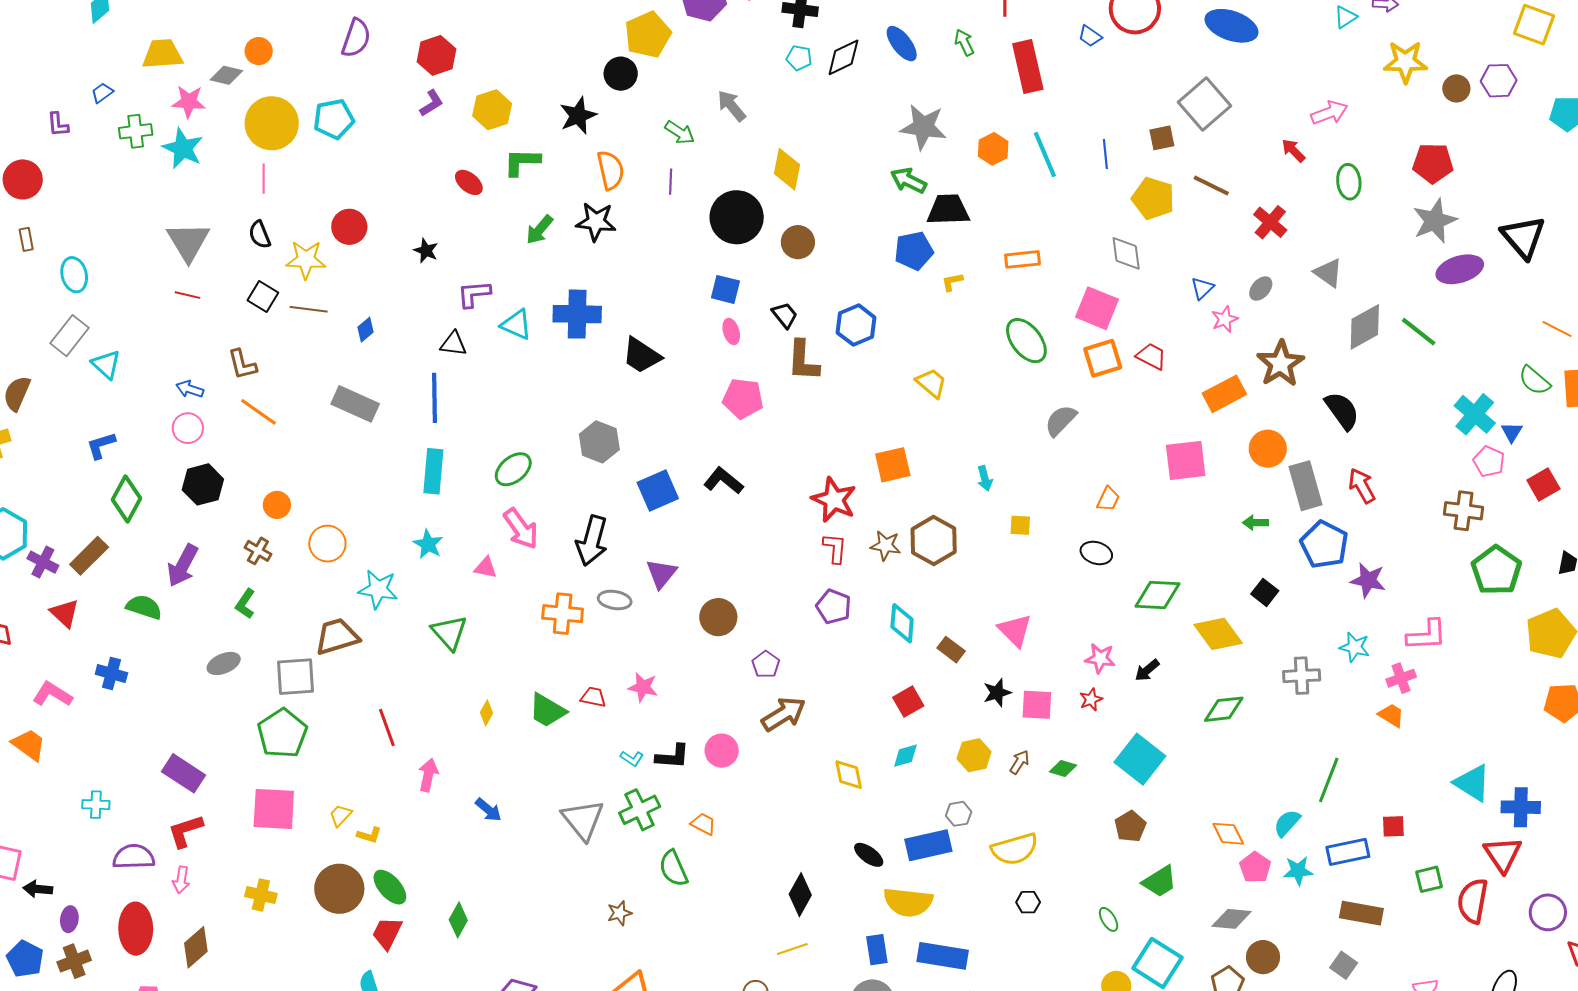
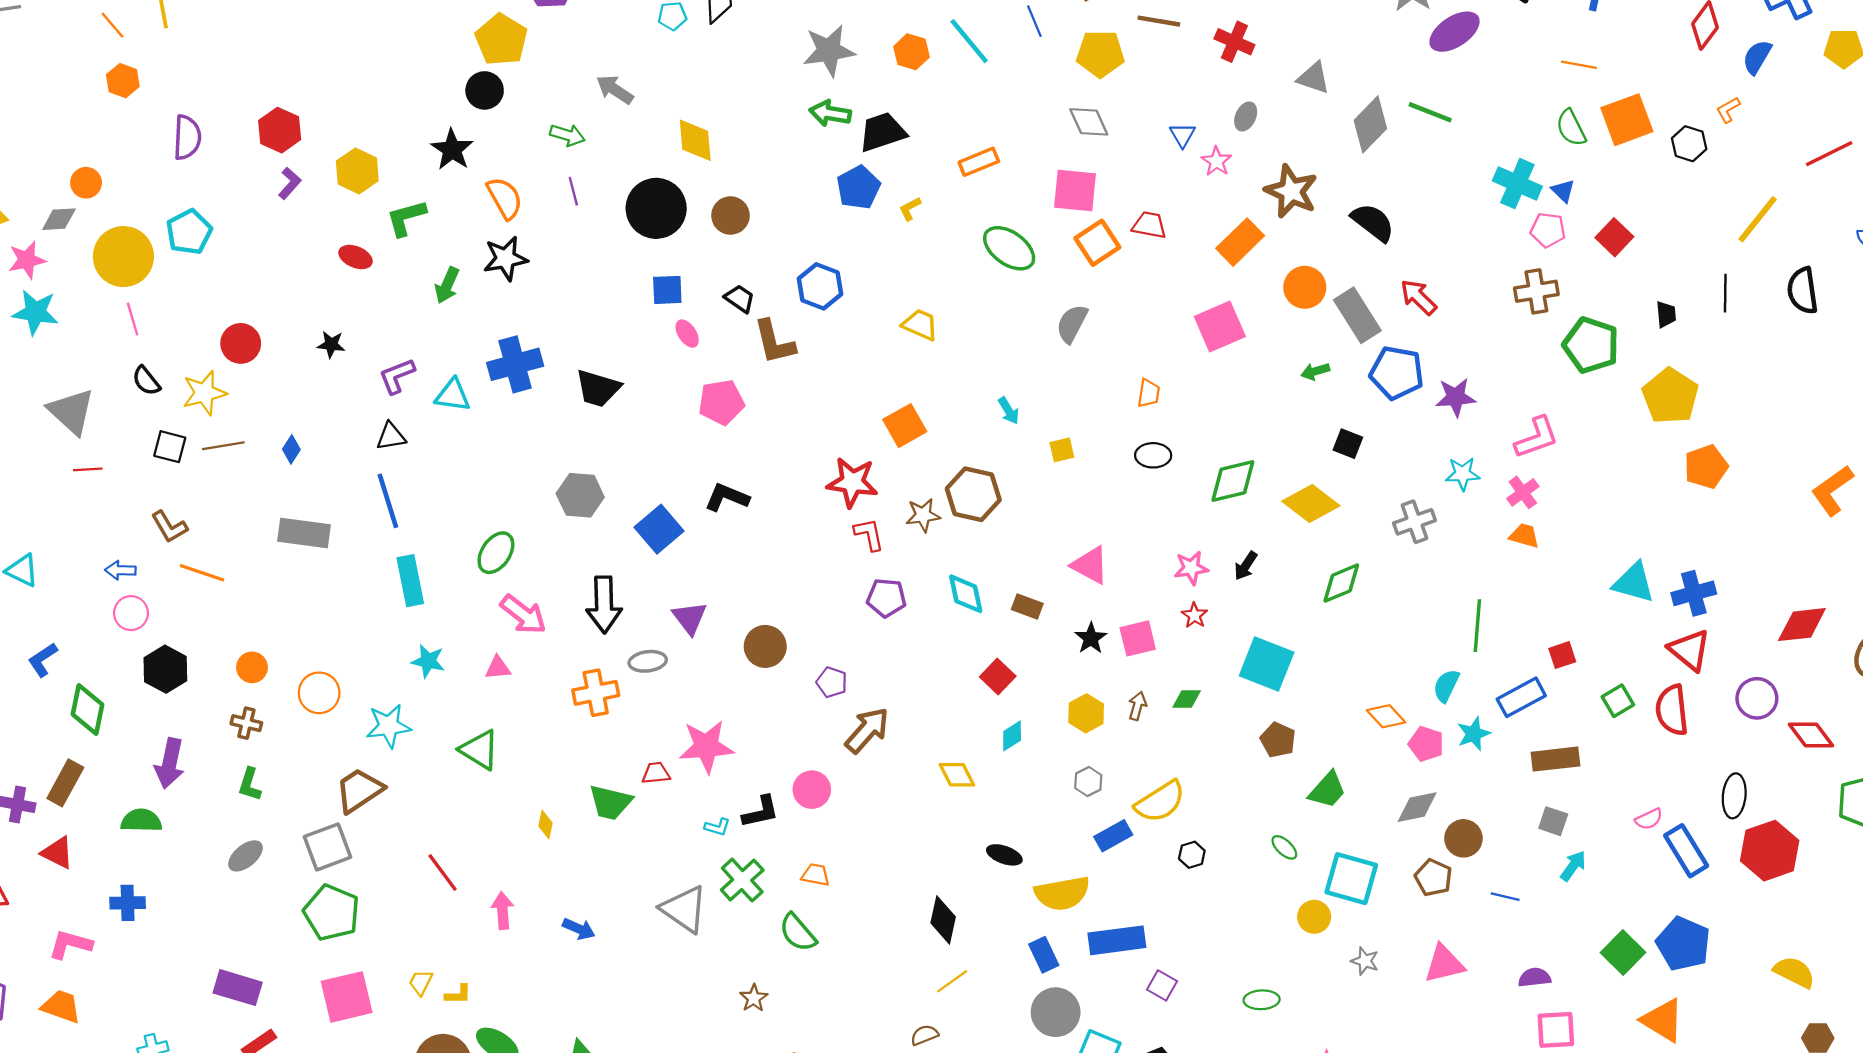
green semicircle: (1534, 381) -> (1571, 128), turned 40
pink star: (643, 687) -> (706, 746), size x1.6
blue rectangle: (928, 845) -> (1113, 836), moved, size x0.7

